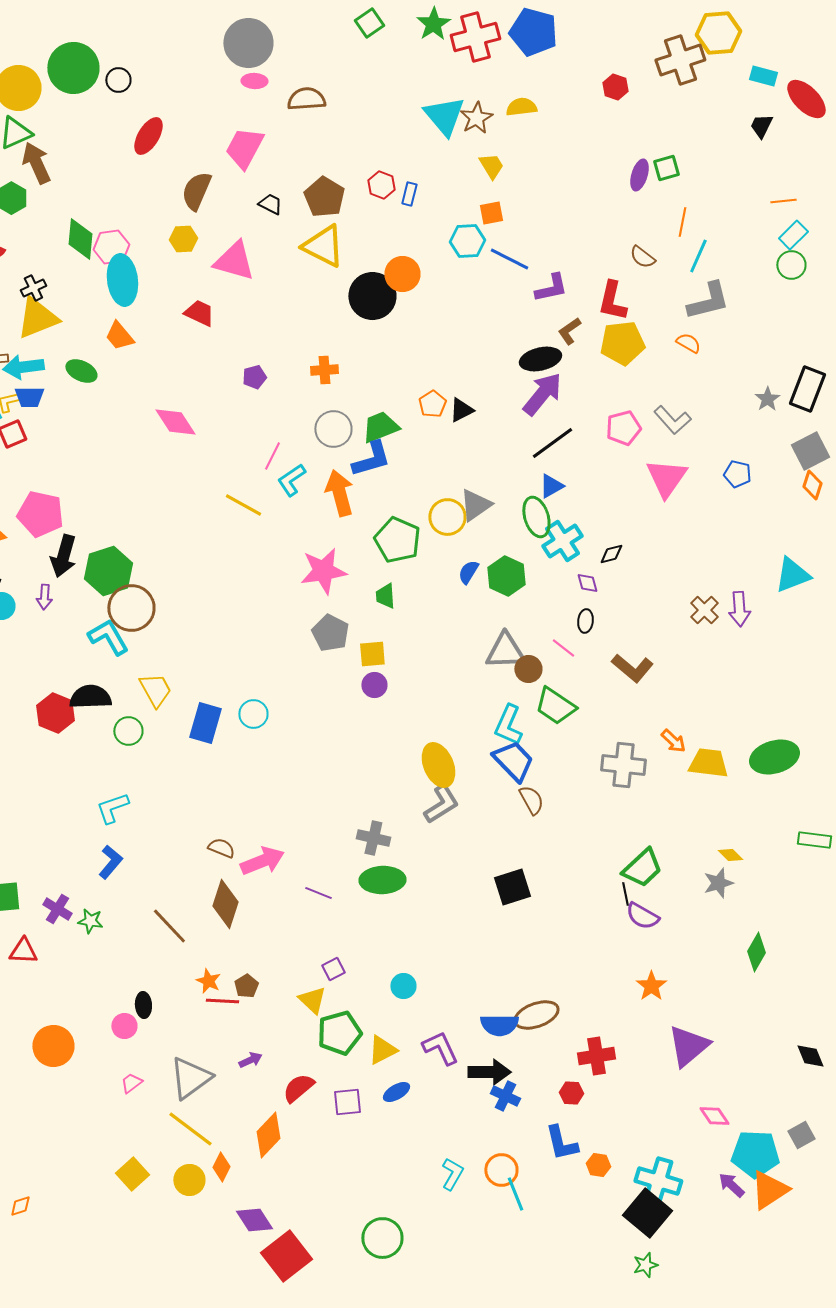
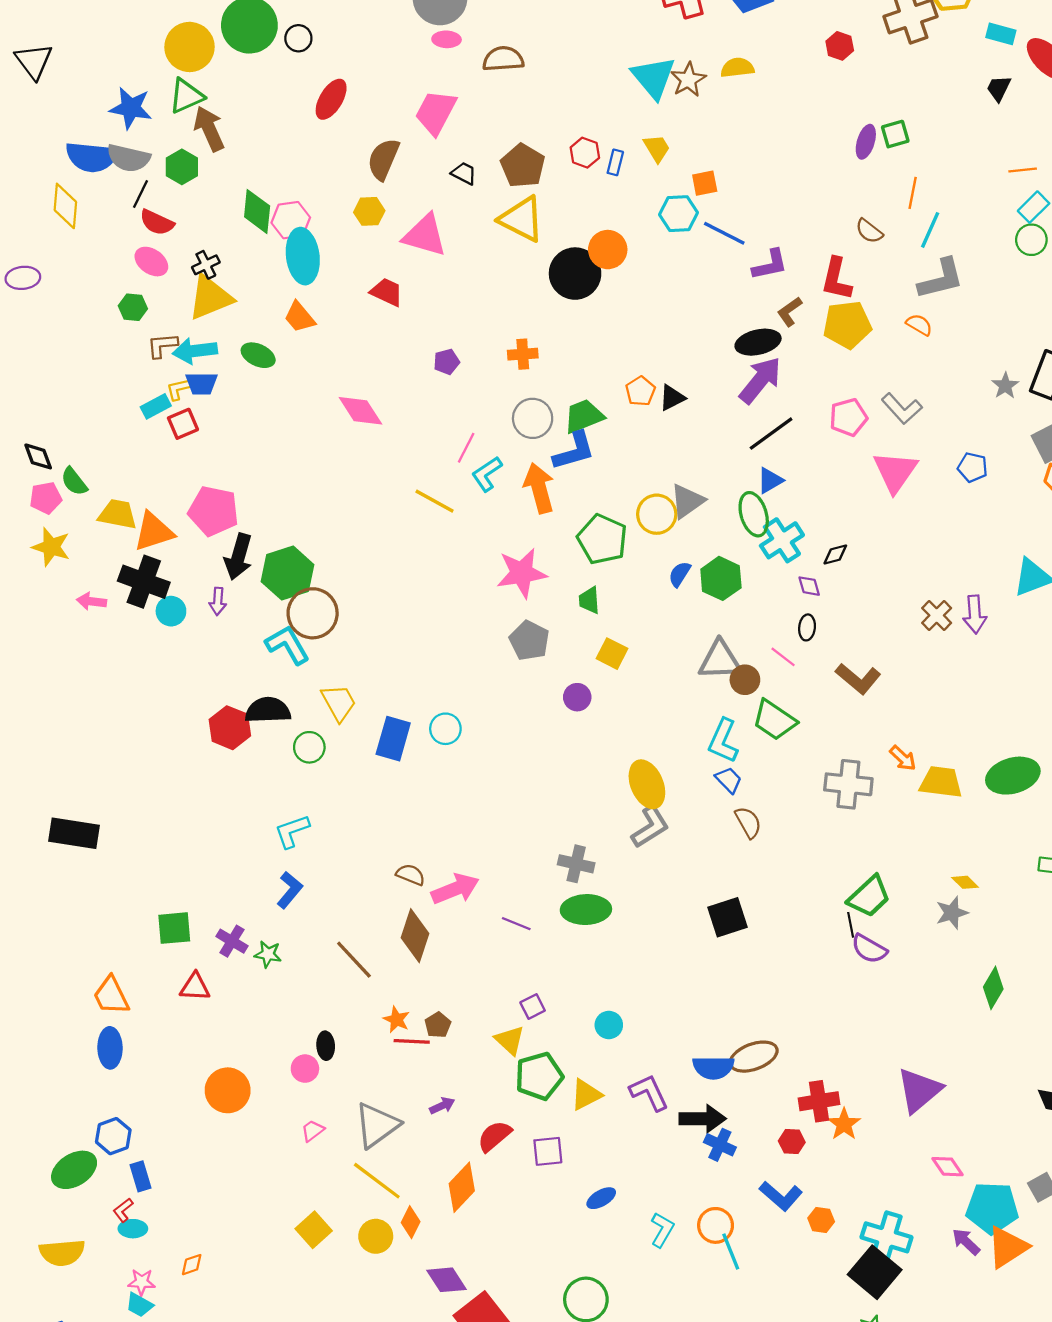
yellow trapezoid: (491, 166) -> (657, 148), moved
yellow square: (372, 654) -> (612, 654), moved, turned 32
blue trapezoid: (513, 761) -> (729, 780), size x0.6
orange star: (651, 986) -> (844, 1124), moved
blue ellipse: (396, 1092) -> (601, 1198), moved
blue L-shape: (561, 1143) -> (781, 1196), turned -36

